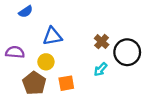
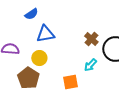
blue semicircle: (26, 12) -> (31, 14), moved
orange square: (66, 83) -> (70, 82), moved

